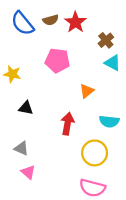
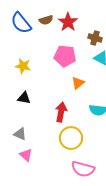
brown cross: (106, 40) -> (95, 38), turned -32
pink pentagon: (57, 61) -> (65, 56), moved
yellow star: (12, 74) -> (23, 66), moved
yellow circle: (95, 153) -> (71, 138), moved

